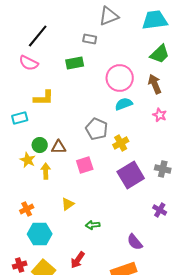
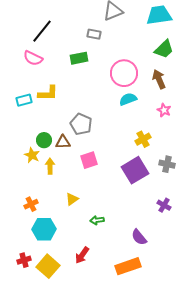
cyan rectangle: (20, 118) -> (24, 100), moved
gray pentagon: (97, 129) -> (81, 124), moved
yellow cross: (121, 143) -> (143, 139), moved

